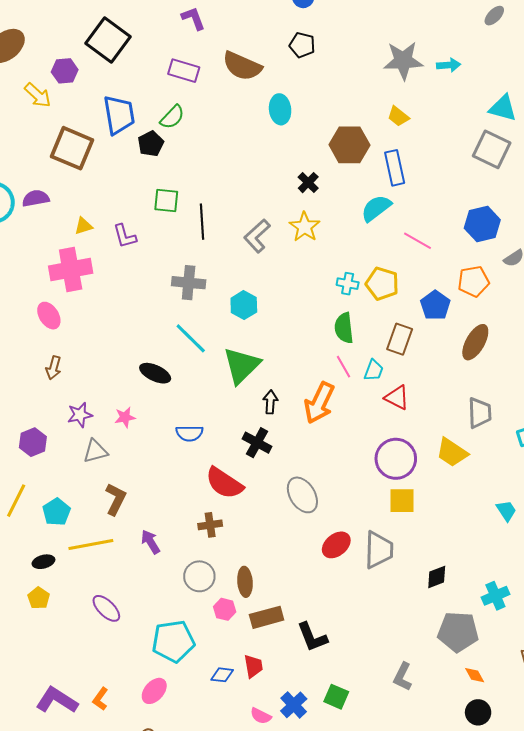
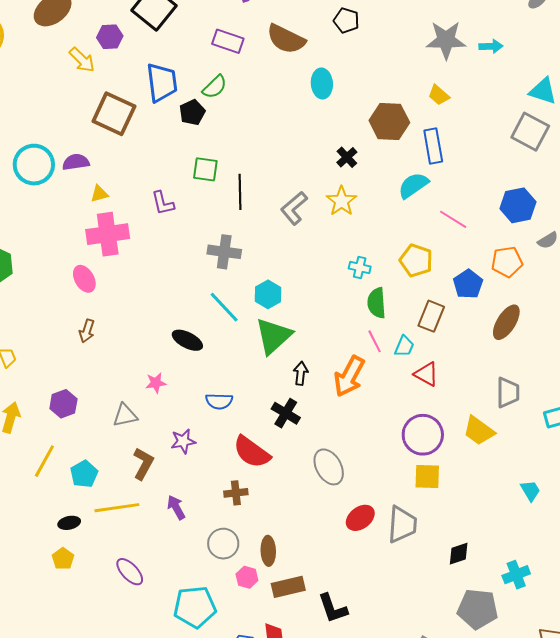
yellow triangle: (83, 226) -> (99, 194), moved
cyan cross: (348, 284) -> (360, 268), moved
cyan hexagon: (244, 305) -> (268, 294), moved
purple star: (80, 415) -> (183, 441), moved

